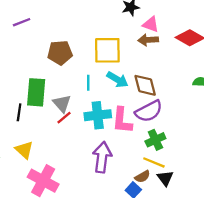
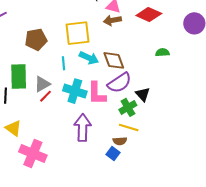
gray triangle: (62, 103) -> (42, 84), turned 48
cyan cross: (98, 115) -> (75, 91), turned 30
brown semicircle: (142, 177) -> (120, 141), turned 32
black triangle: (165, 178) -> (143, 94), moved

